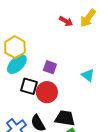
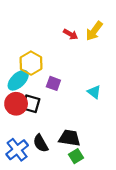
yellow hexagon: (15, 47) -> (31, 63), moved
red circle: (47, 92) -> (16, 104), moved

